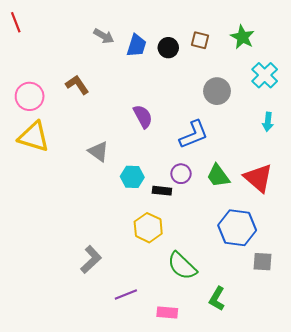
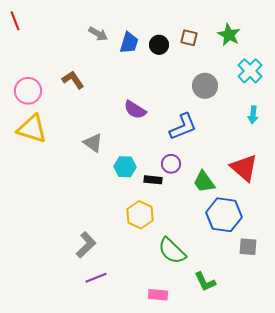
purple semicircle: (143, 117) -> (135, 110), turned 150
green trapezoid: (218, 176) -> (204, 182), moved
purple line: (126, 294) -> (96, 278), moved
green L-shape: (217, 299) -> (205, 282), turned -55

